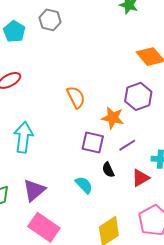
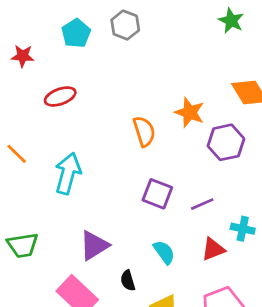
orange star: (113, 118) -> (190, 112), moved
black semicircle: (108, 170) -> (128, 281), moved
cyan semicircle: (84, 185) -> (164, 252), moved
purple triangle: (34, 190) -> (94, 245), moved

